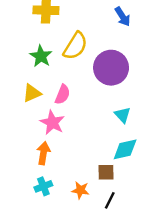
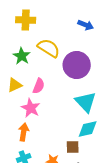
blue arrow: (123, 17) -> (86, 25), turned -35
yellow semicircle: (75, 46) -> (49, 48), turned -90
cyan triangle: (123, 115) -> (86, 102), size x1.6

